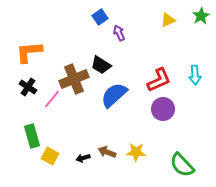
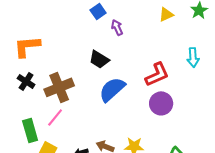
cyan arrow: (195, 75) -> (193, 57), moved
brown cross: (74, 79) -> (59, 87), moved
pink line: (52, 99) -> (55, 117), moved

